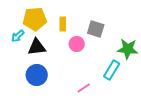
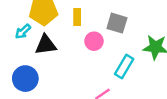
cyan rectangle: (112, 70) -> (124, 66), moved
blue circle: (37, 75) -> (25, 79), moved

